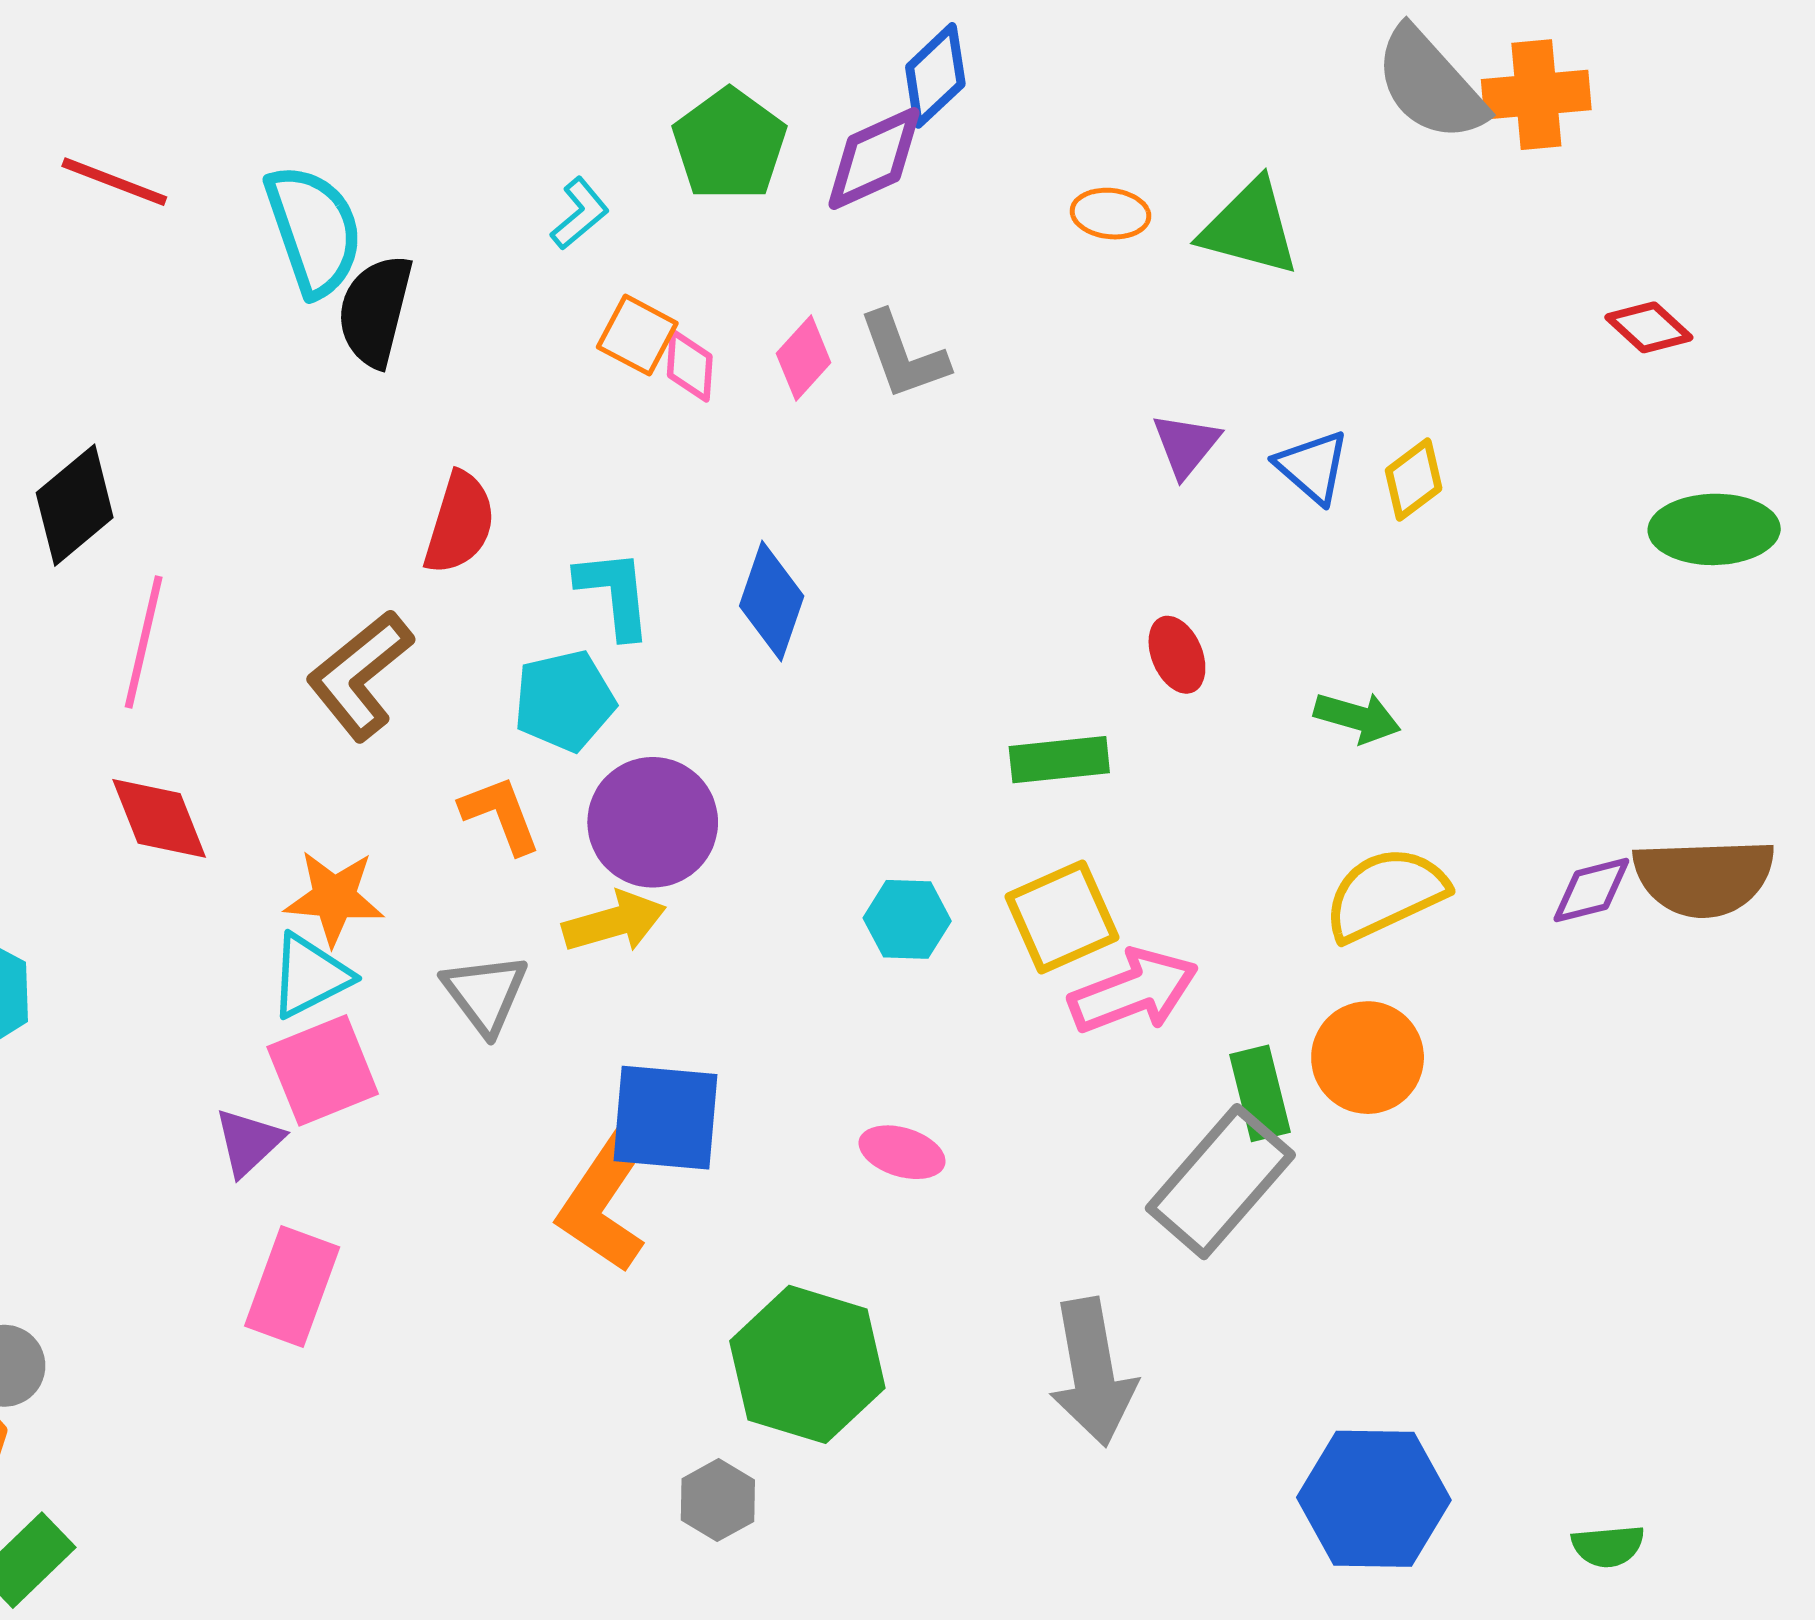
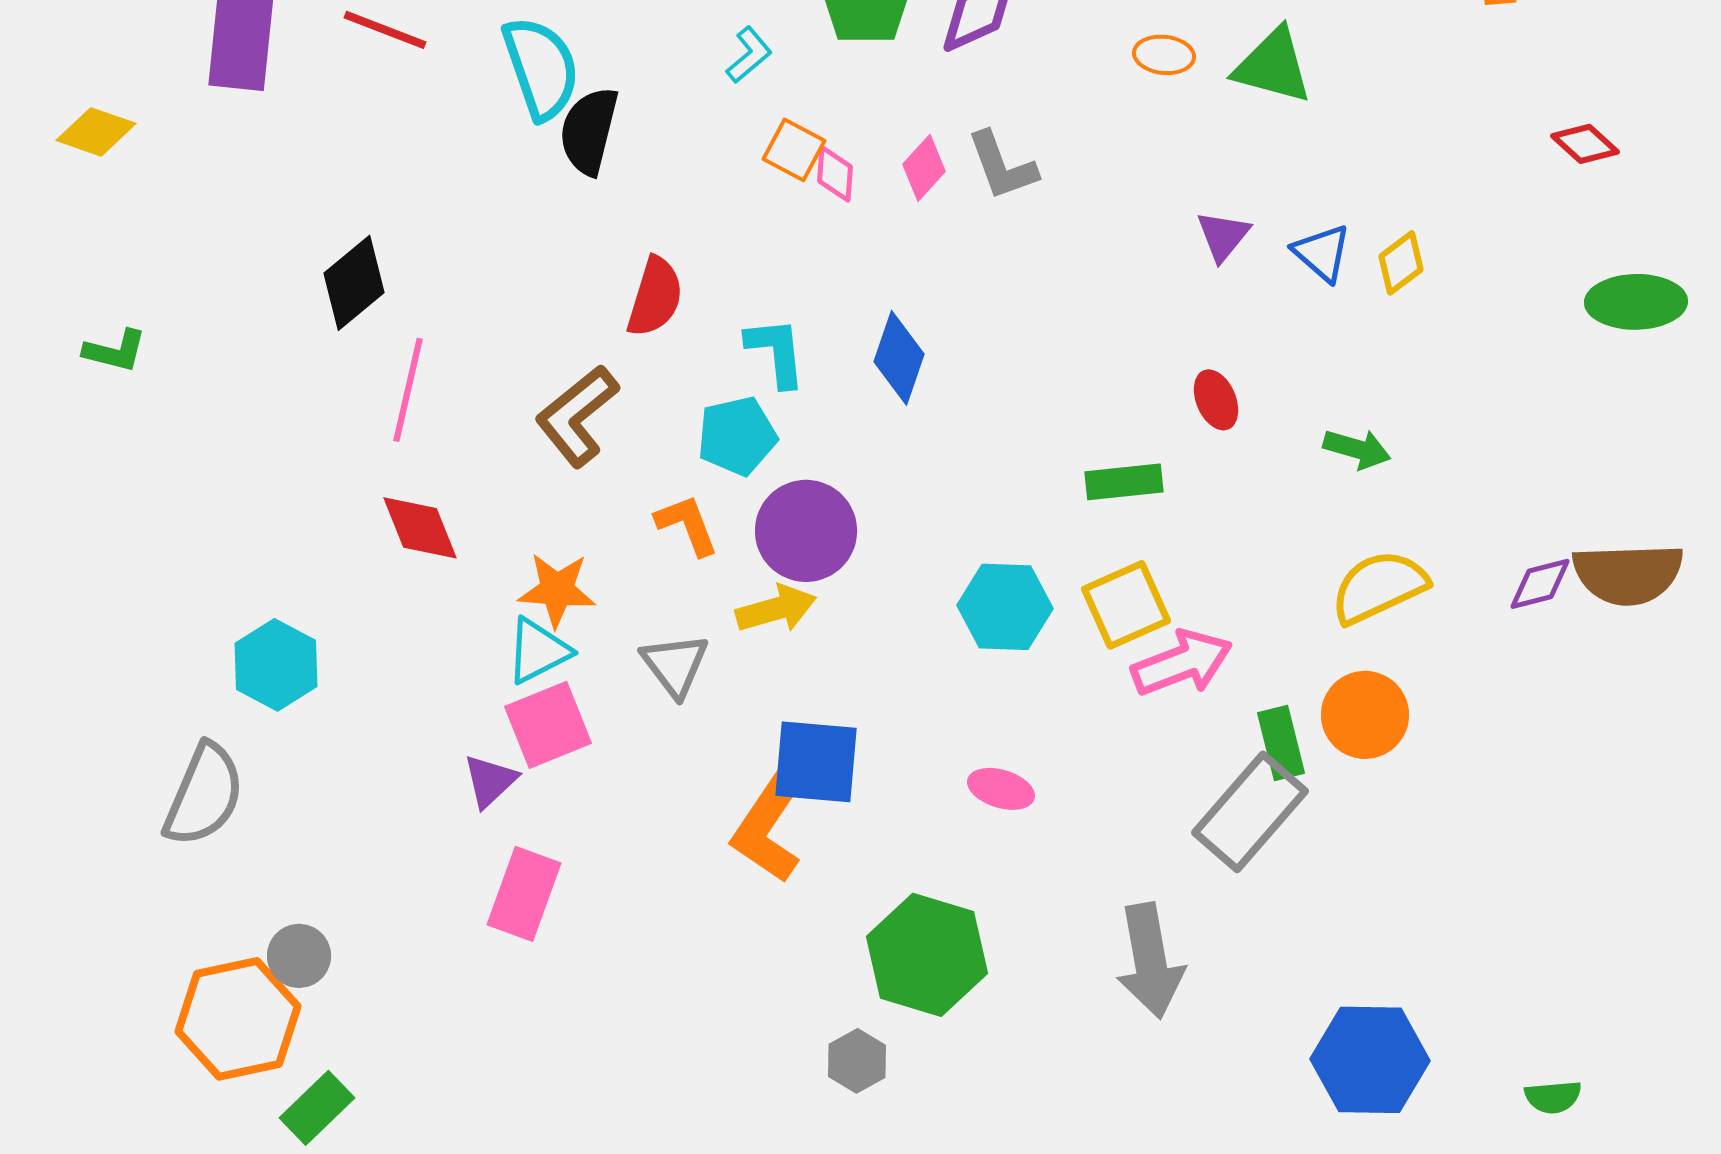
cyan hexagon: (907, 919) -> (1005, 607), size x1.4

